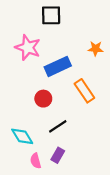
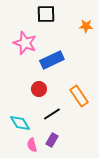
orange star: (96, 49) -> (86, 26), moved
orange rectangle: (84, 91) -> (79, 96), moved

